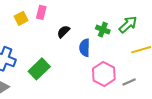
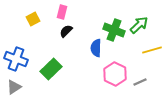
pink rectangle: (41, 12) -> (62, 12), moved
green cross: (103, 30) -> (114, 30), size x1.5
black semicircle: (63, 32) -> (66, 31), moved

